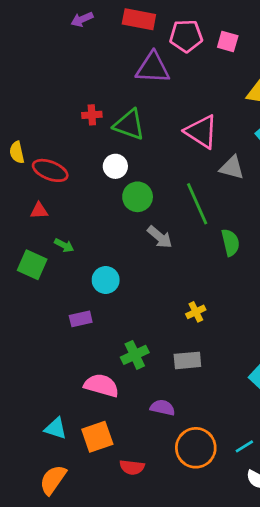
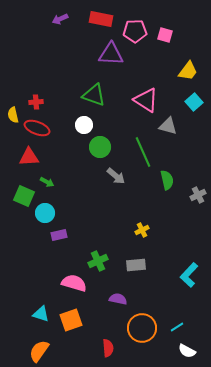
red cross: (92, 115) -> (36, 102), moved
red triangle: (39, 211) -> (29, 157), size x1.5
cyan circle: (106, 280) -> (45, 213), moved
red semicircle: (132, 467) -> (108, 348), moved, turned -102

